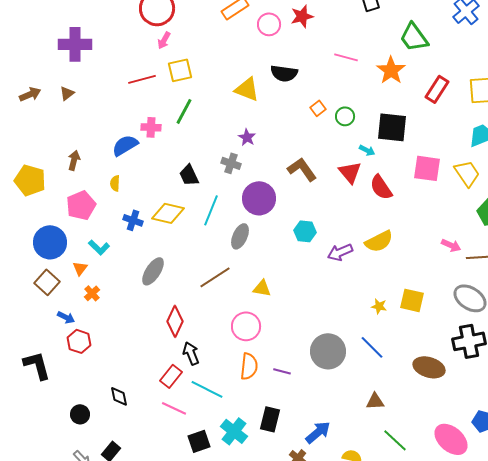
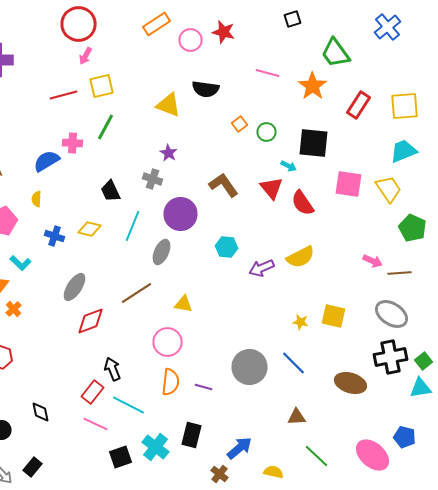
red star: (302, 16) -> (224, 32), turned 30
yellow diamond: (168, 213) -> (90, 229), size x0.7
red diamond: (175, 321) -> (90, 321), moved, turned 44

